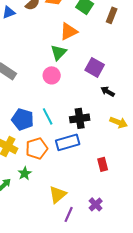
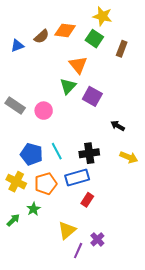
orange triangle: (69, 31) -> (78, 65), turned -42
purple square: (95, 67) -> (92, 96), moved
pink circle: (52, 75) -> (44, 111), moved
red rectangle: (103, 164) -> (87, 200), moved, turned 48
purple cross: (96, 204) -> (97, 239), moved

